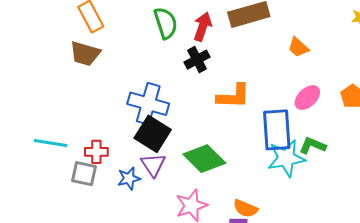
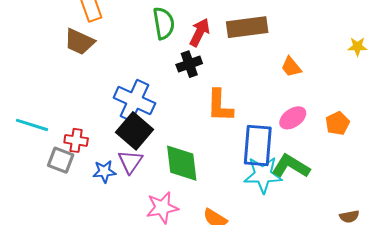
orange L-shape: (233, 96) -> (220, 106), turned 81
green L-shape: (313, 146) -> (291, 166), size x1.4
green diamond: (204, 159) -> (182, 163), turned 30

